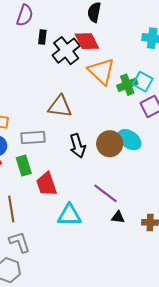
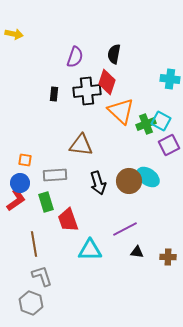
purple semicircle: (25, 15) -> (75, 57), moved
black rectangle: (42, 37) -> (54, 94), moved
red diamond: (87, 41) -> (107, 82), turned 45
black cross: (66, 51) -> (87, 91), turned 32
purple line: (106, 193) -> (125, 229), turned -65

